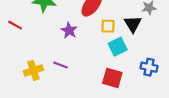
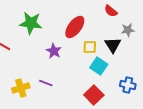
cyan square: (118, 47) -> (99, 66), turned -30
red square: (112, 78) -> (94, 95), turned 30

